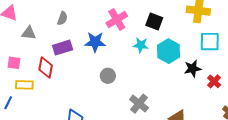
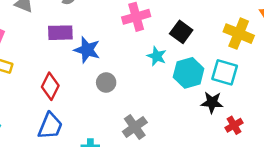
blue star: (95, 42) -> (87, 50), moved
cyan square: (210, 42) -> (225, 72), moved
red diamond: (46, 67) -> (50, 86), moved

